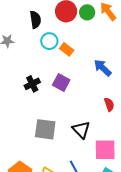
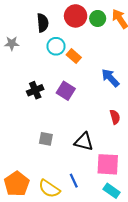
gray square: (45, 129) -> (46, 139), size x0.6
black triangle: (81, 130) -> (84, 142), turned -36

